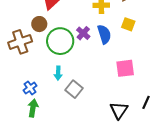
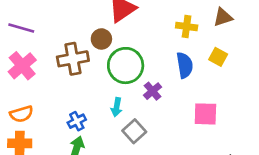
purple cross: (83, 33) -> (153, 91), moved

